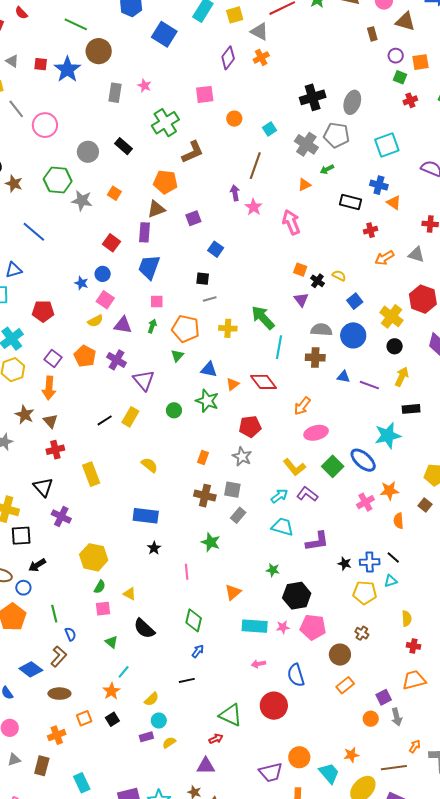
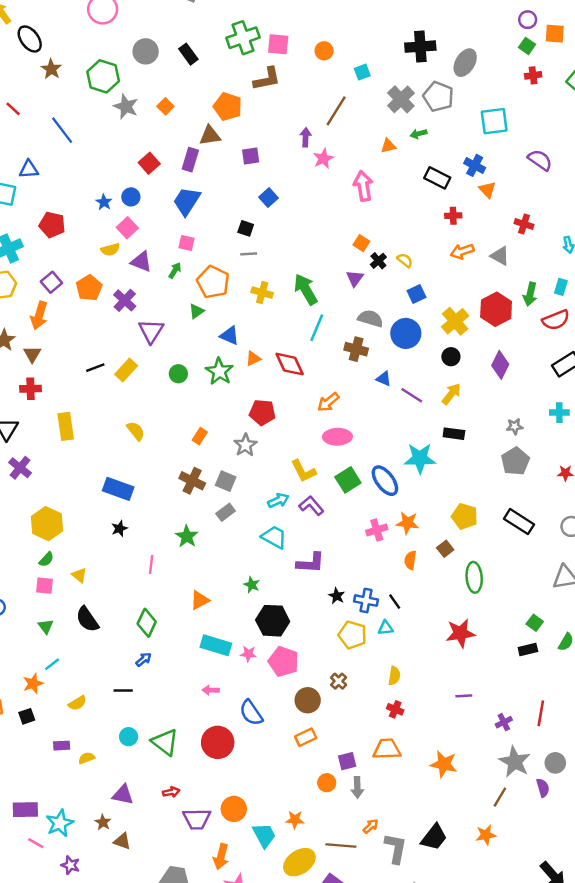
pink square: (205, 94) -> (278, 44), moved
blue semicircle: (296, 675) -> (251, 713), turned -30
cyan circle: (159, 720) -> (129, 737), moved
red arrow: (216, 739) -> (171, 792), moved

